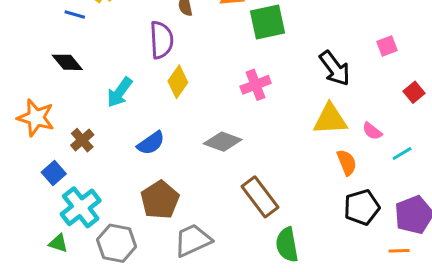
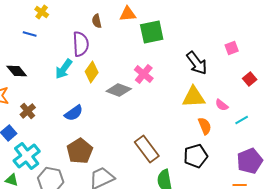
blue line: (75, 15) -> (30, 34), moved
black diamond: (67, 62) -> (17, 71), moved
pink cross: (256, 85) -> (144, 74), turned -30
cyan arrow: (120, 92) -> (64, 69), moved
gray diamond: (223, 142) -> (119, 90), moved
black pentagon: (362, 207) -> (196, 156), moved

